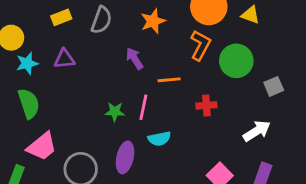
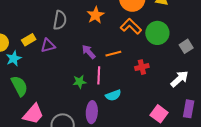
yellow rectangle: (61, 17) -> (29, 40), moved
orange L-shape: (200, 45) -> (131, 26), turned -65
purple triangle: (64, 59) -> (48, 46), moved
purple arrow: (135, 59) -> (89, 52), moved

